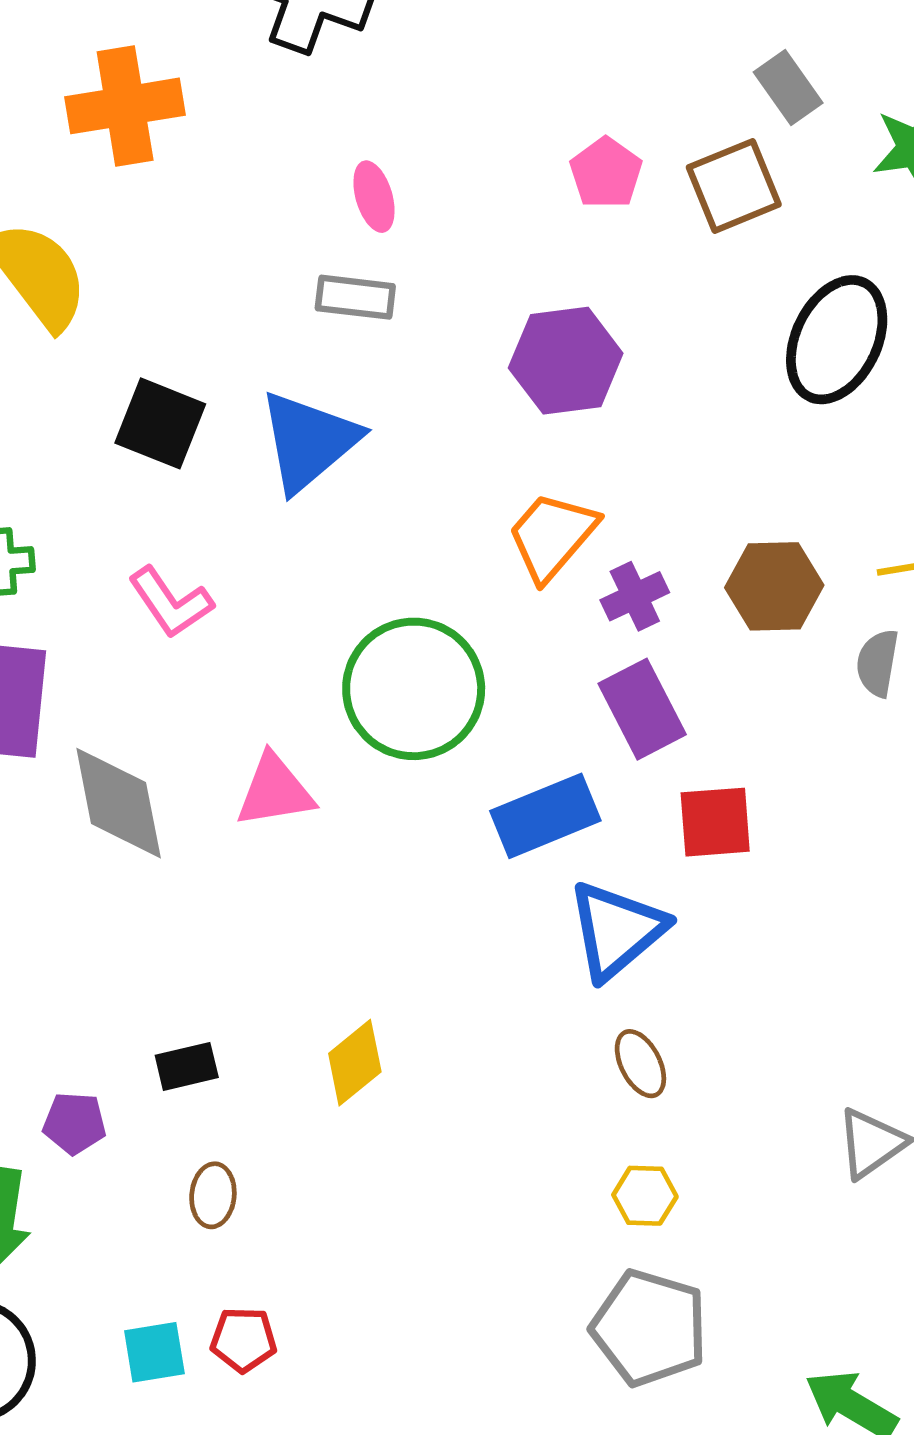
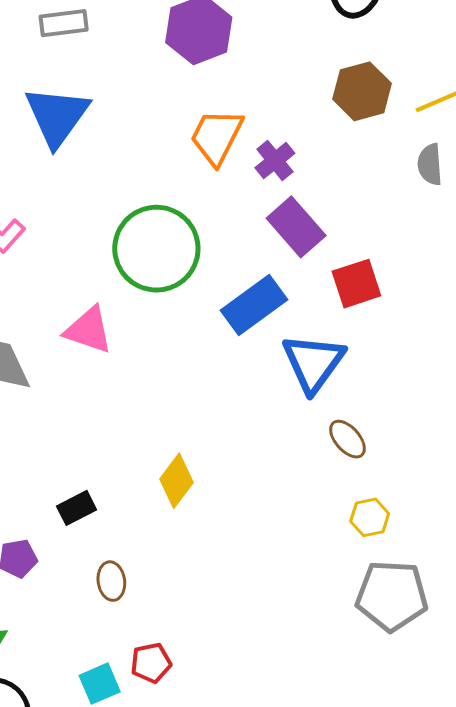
brown hexagon: (774, 586) -> (362, 91), moved
pink triangle: (275, 791) -> (89, 330), turned 42

